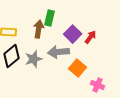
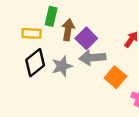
green rectangle: (50, 18) -> (51, 16), moved
purple square: (73, 34) -> (86, 38), moved

